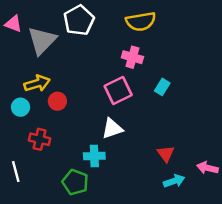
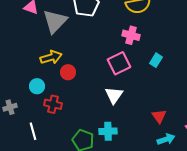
cyan circle: (20, 107) -> (37, 86), moved
white triangle: (112, 129) -> (114, 95), turned -36
cyan cross: (94, 156) -> (108, 131), moved

